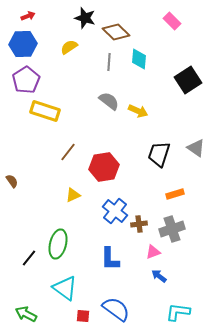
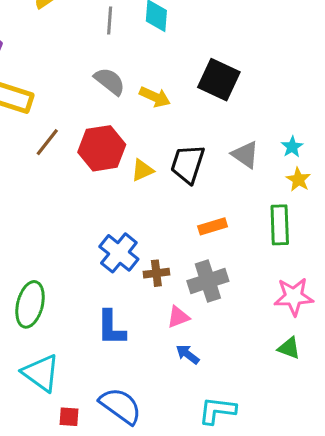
black square: (188, 80) -> (219, 80), moved, turned -32
brown line: (68, 152) -> (47, 142), moved
red hexagon: (104, 167) -> (102, 148), moved
yellow triangle: (73, 195) -> (142, 170), moved

